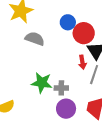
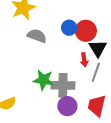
blue circle: (68, 22) -> (69, 28), moved
gray cross: (61, 88) -> (63, 85), size x1.6

